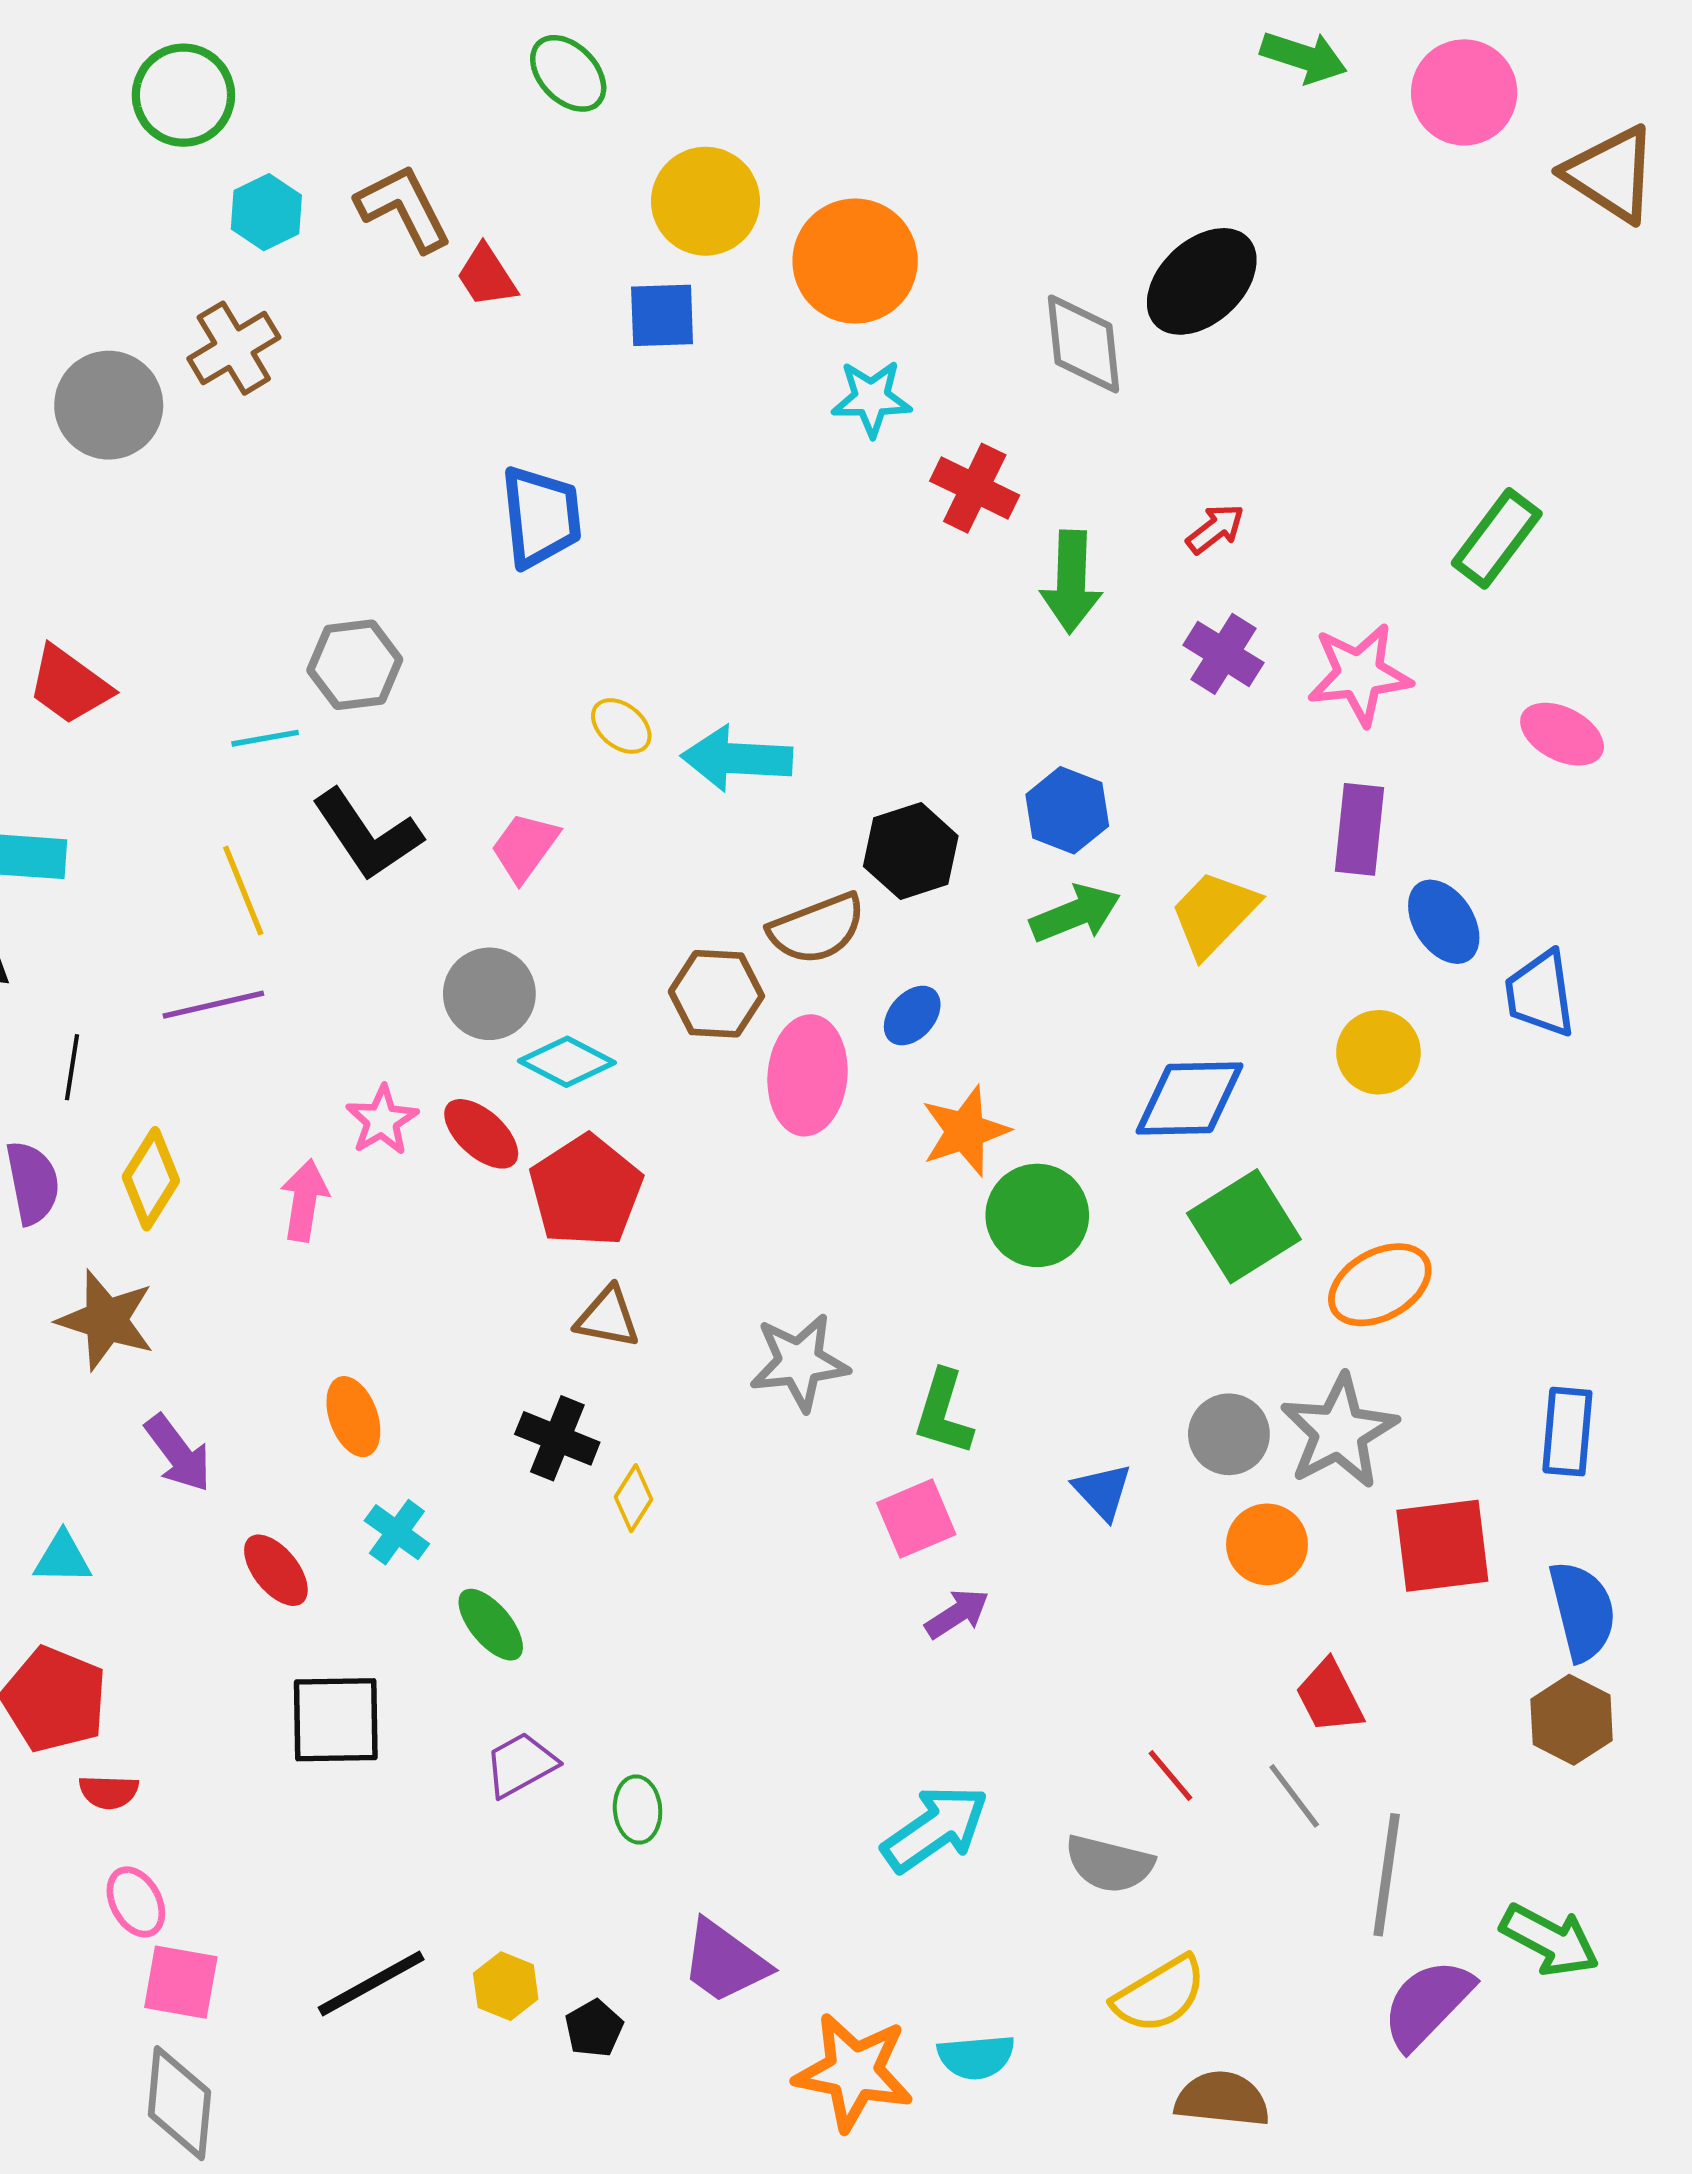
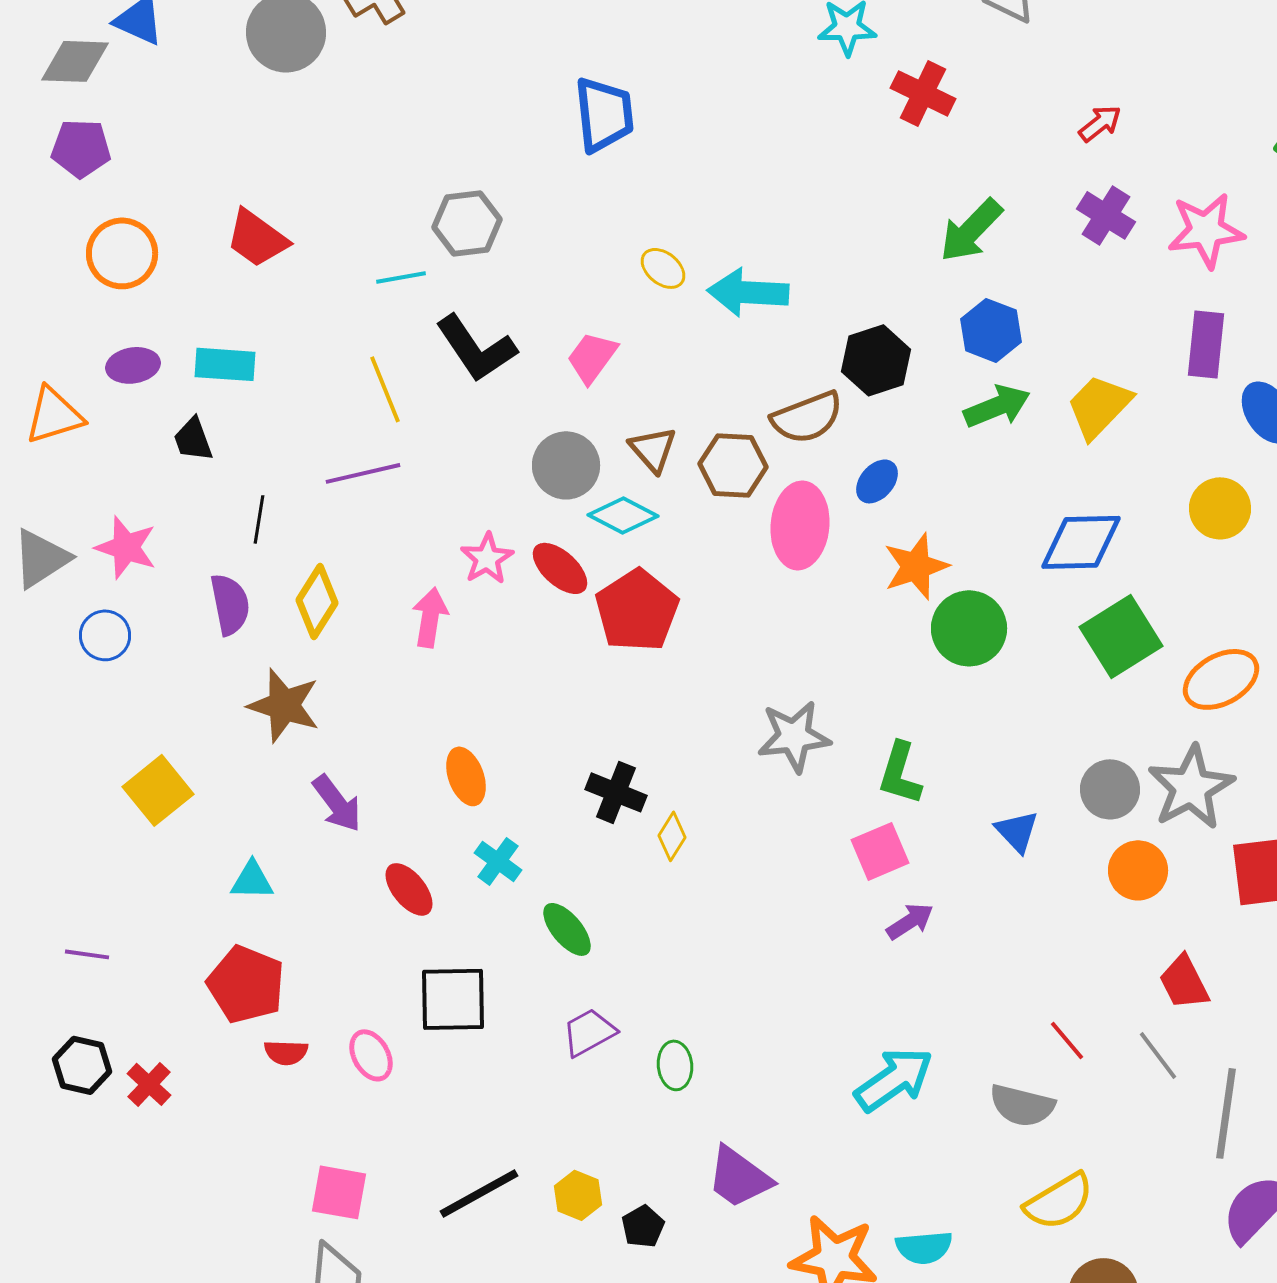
green arrow: (1071, 582) -> (971, 230), moved, turned 42
brown triangle: (608, 1317) -> (653, 449), moved, turned 38
pink ellipse: (136, 1902) -> (371, 1055), moved

